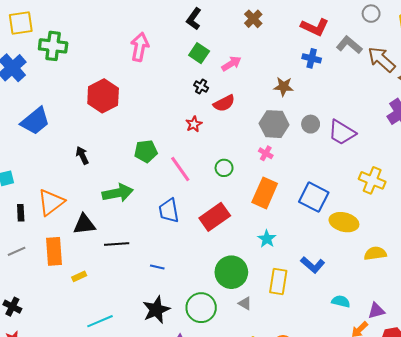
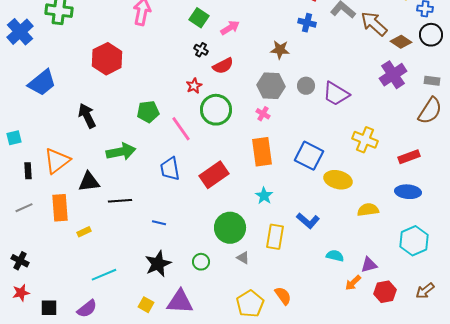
black arrow: (82, 155) -> (87, 116), size x1.4
green circle: (224, 168) -> (216, 110), moved, size x1.8
orange rectangle: (265, 193) -> (262, 152), turned -32
green circle: (201, 308) -> (201, 262), size x0.6

